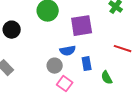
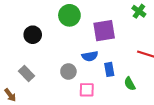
gray circle: (55, 66) -> (68, 71), moved
pink square: (65, 84) -> (87, 90), turned -35

